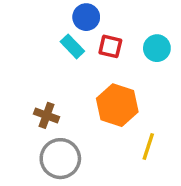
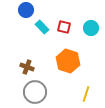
blue circle: (86, 17) -> (26, 10), moved
yellow line: (148, 146) -> (86, 94), moved

